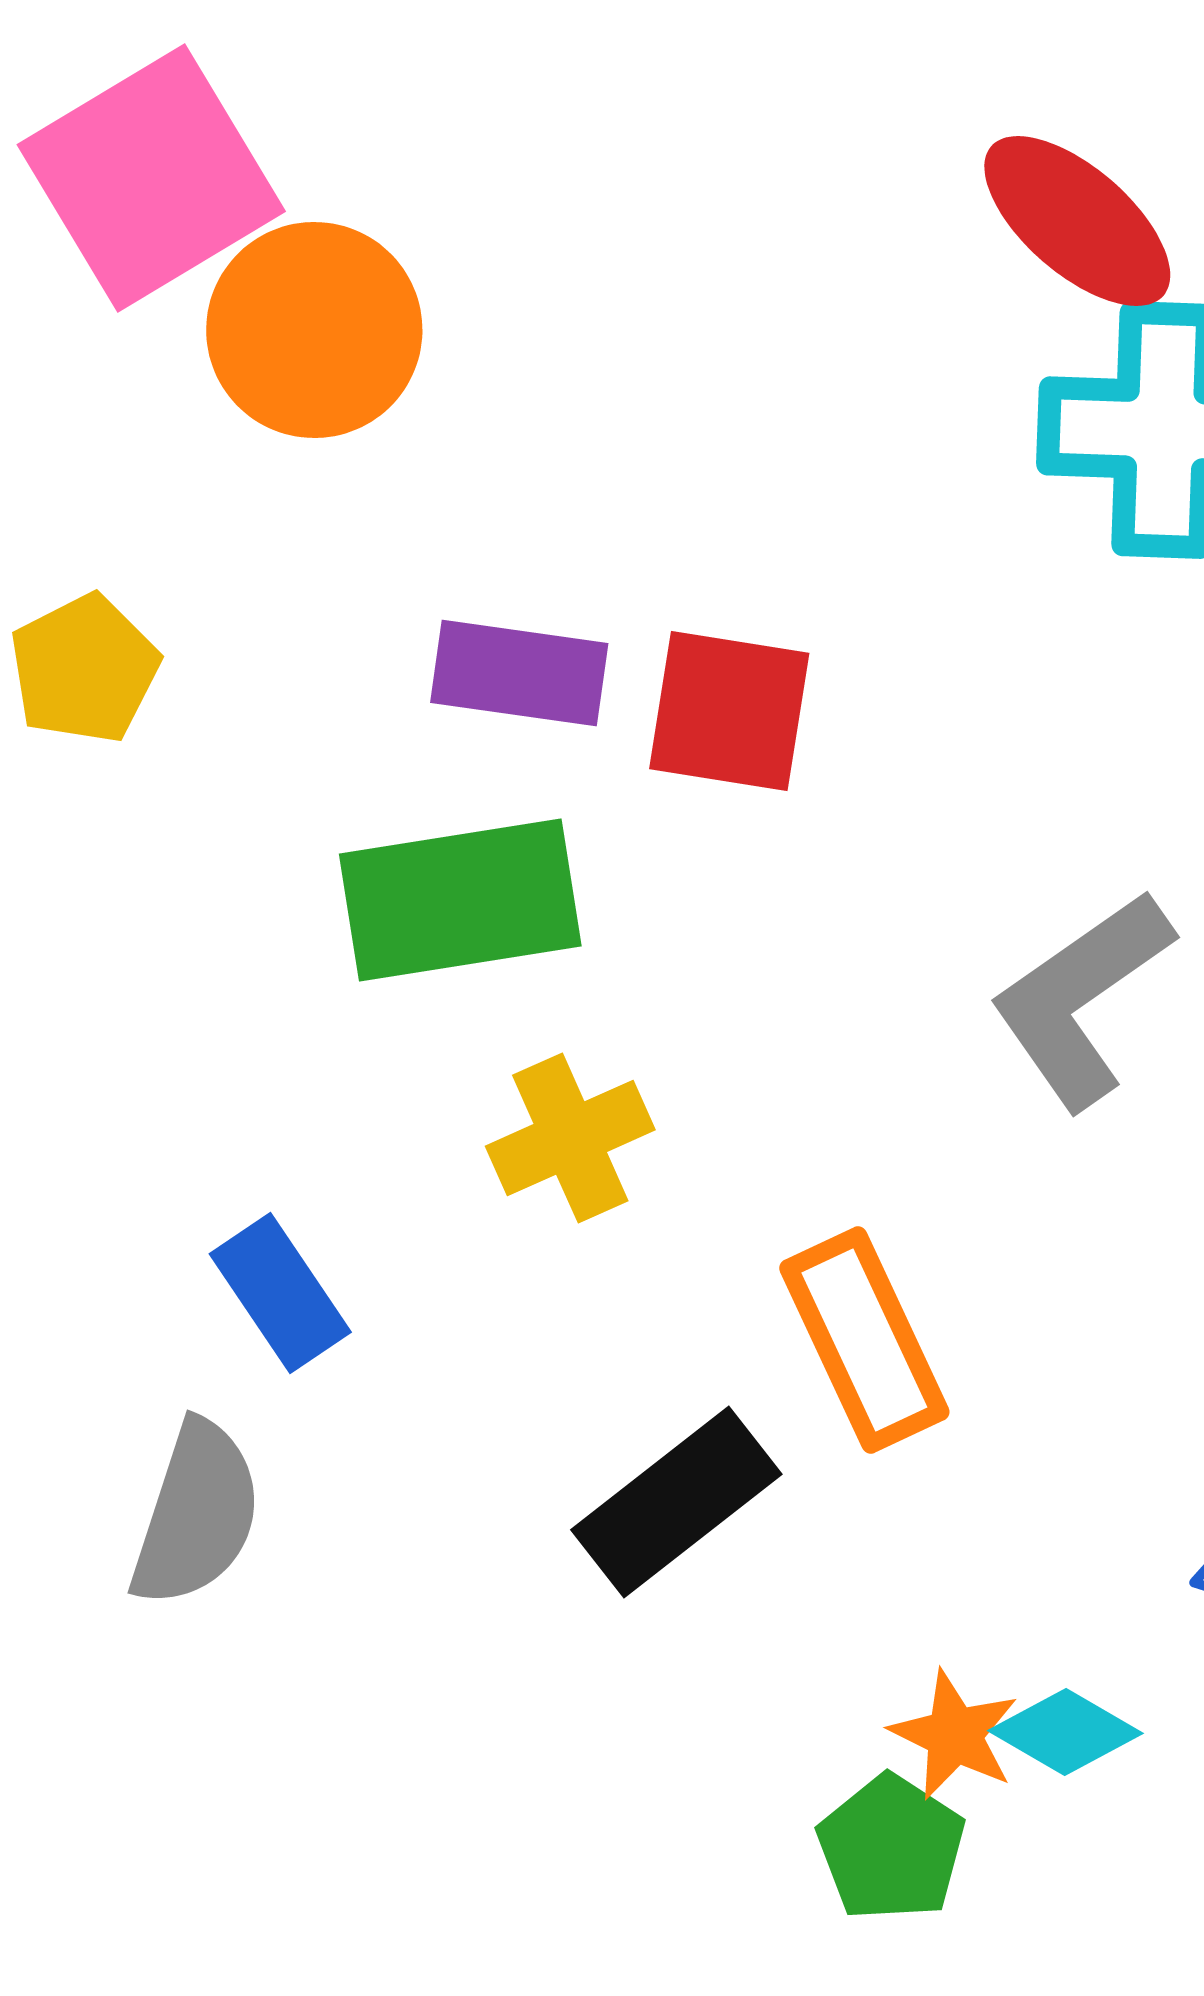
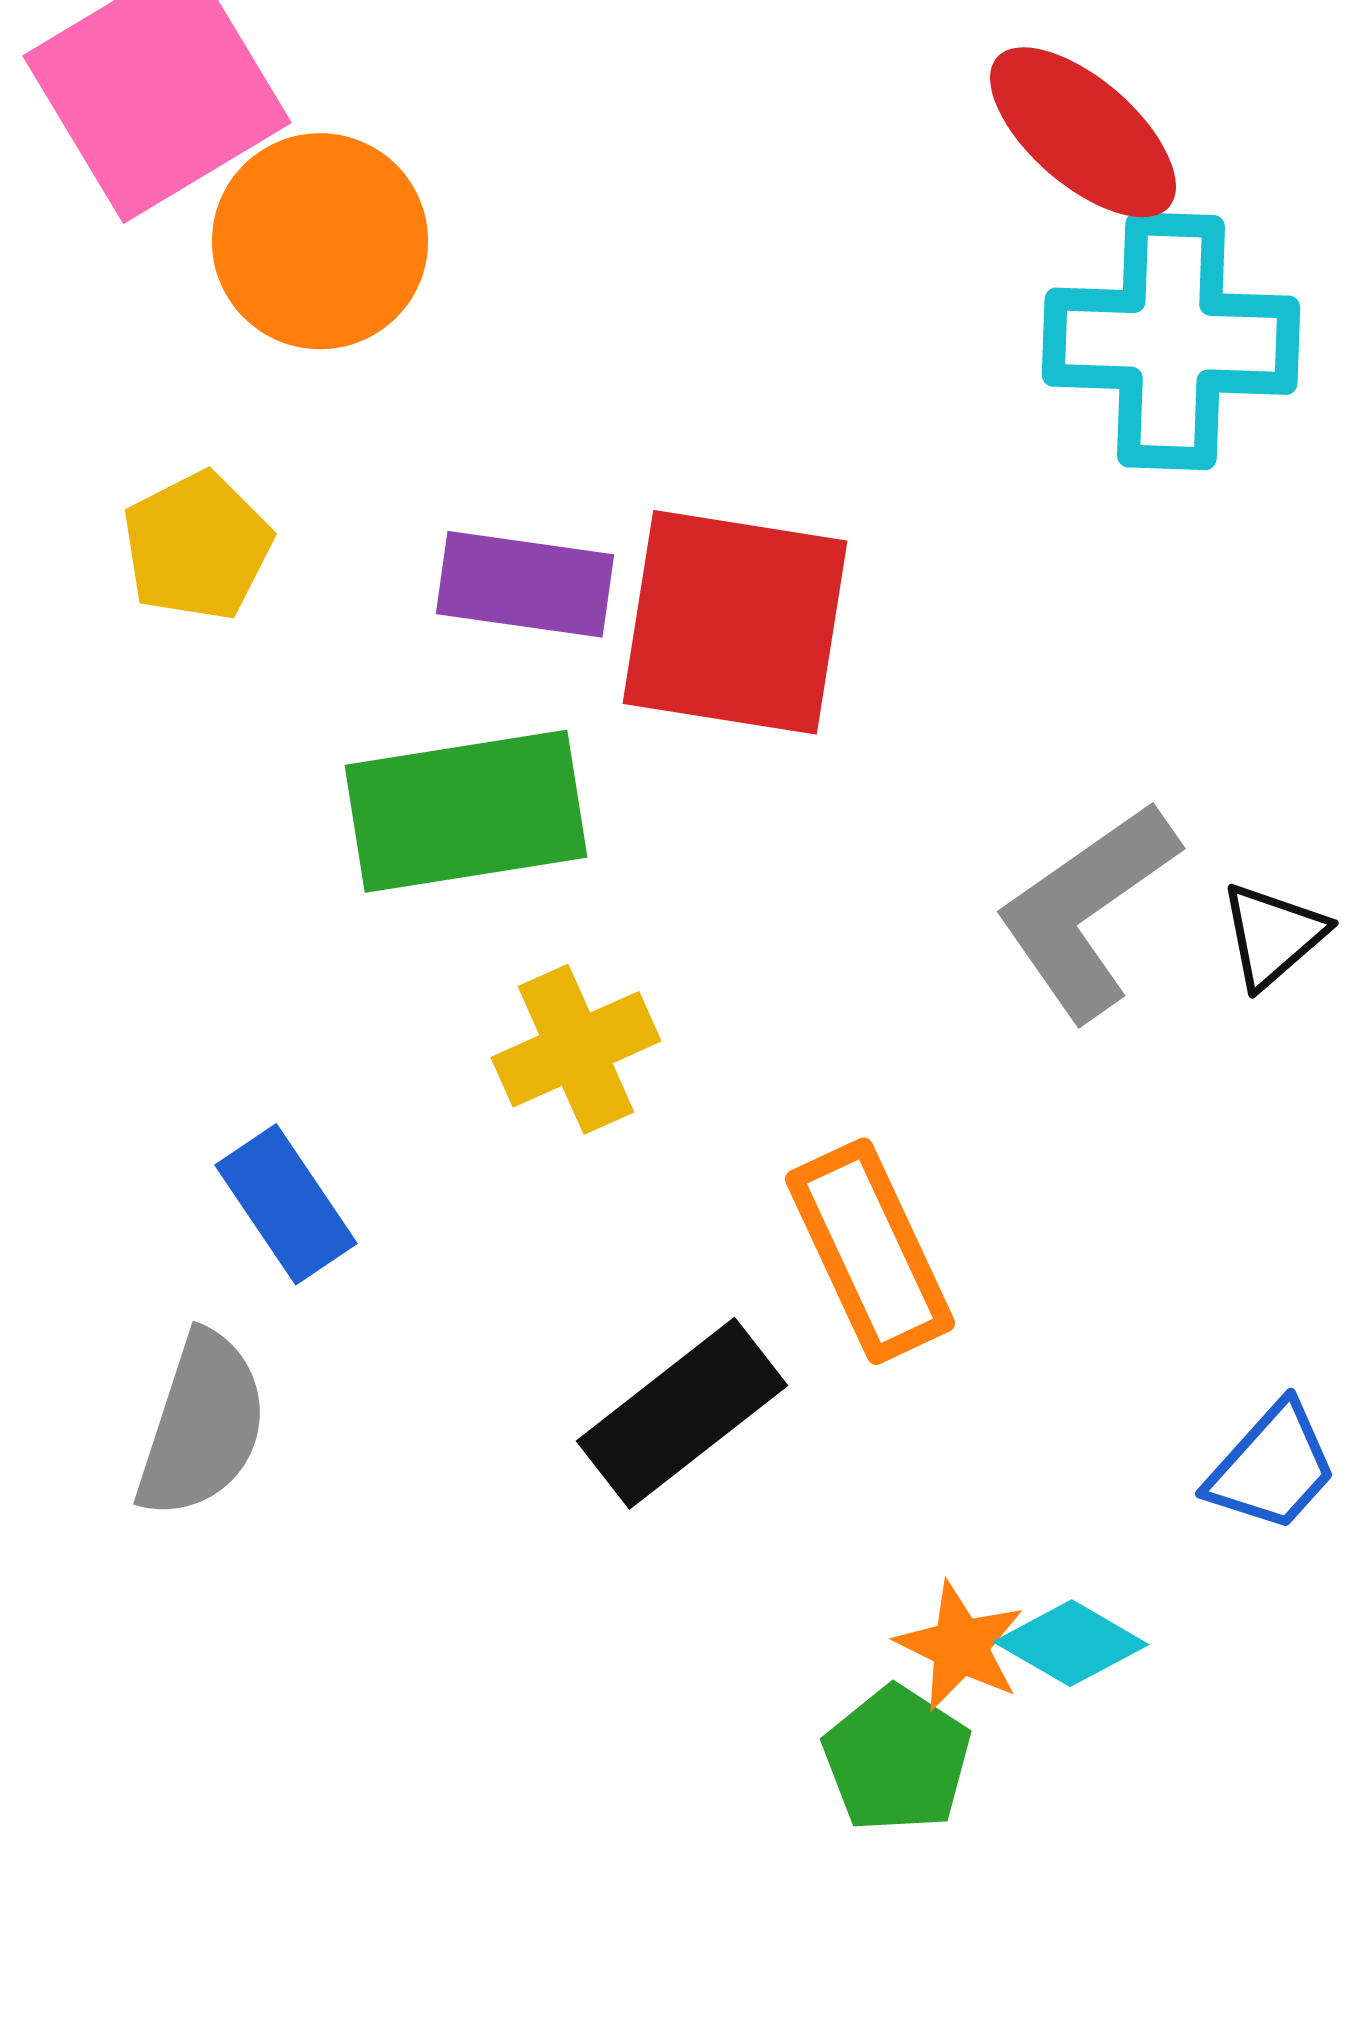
yellow pentagon: (84, 669) -> (197, 546), moved
red square: (729, 711) -> (735, 622), size x1.4

